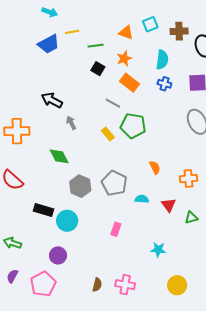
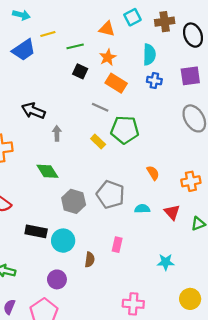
gray arrow: (71, 123) -> (57, 133), turned 32
brown semicircle: (97, 285) -> (90, 260), moved

